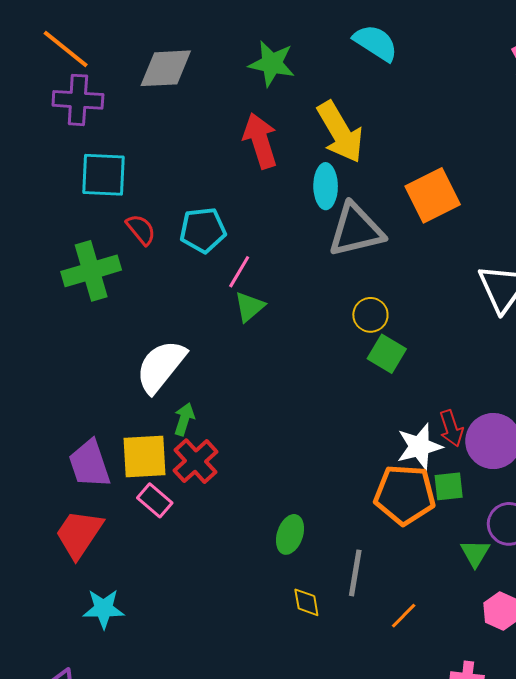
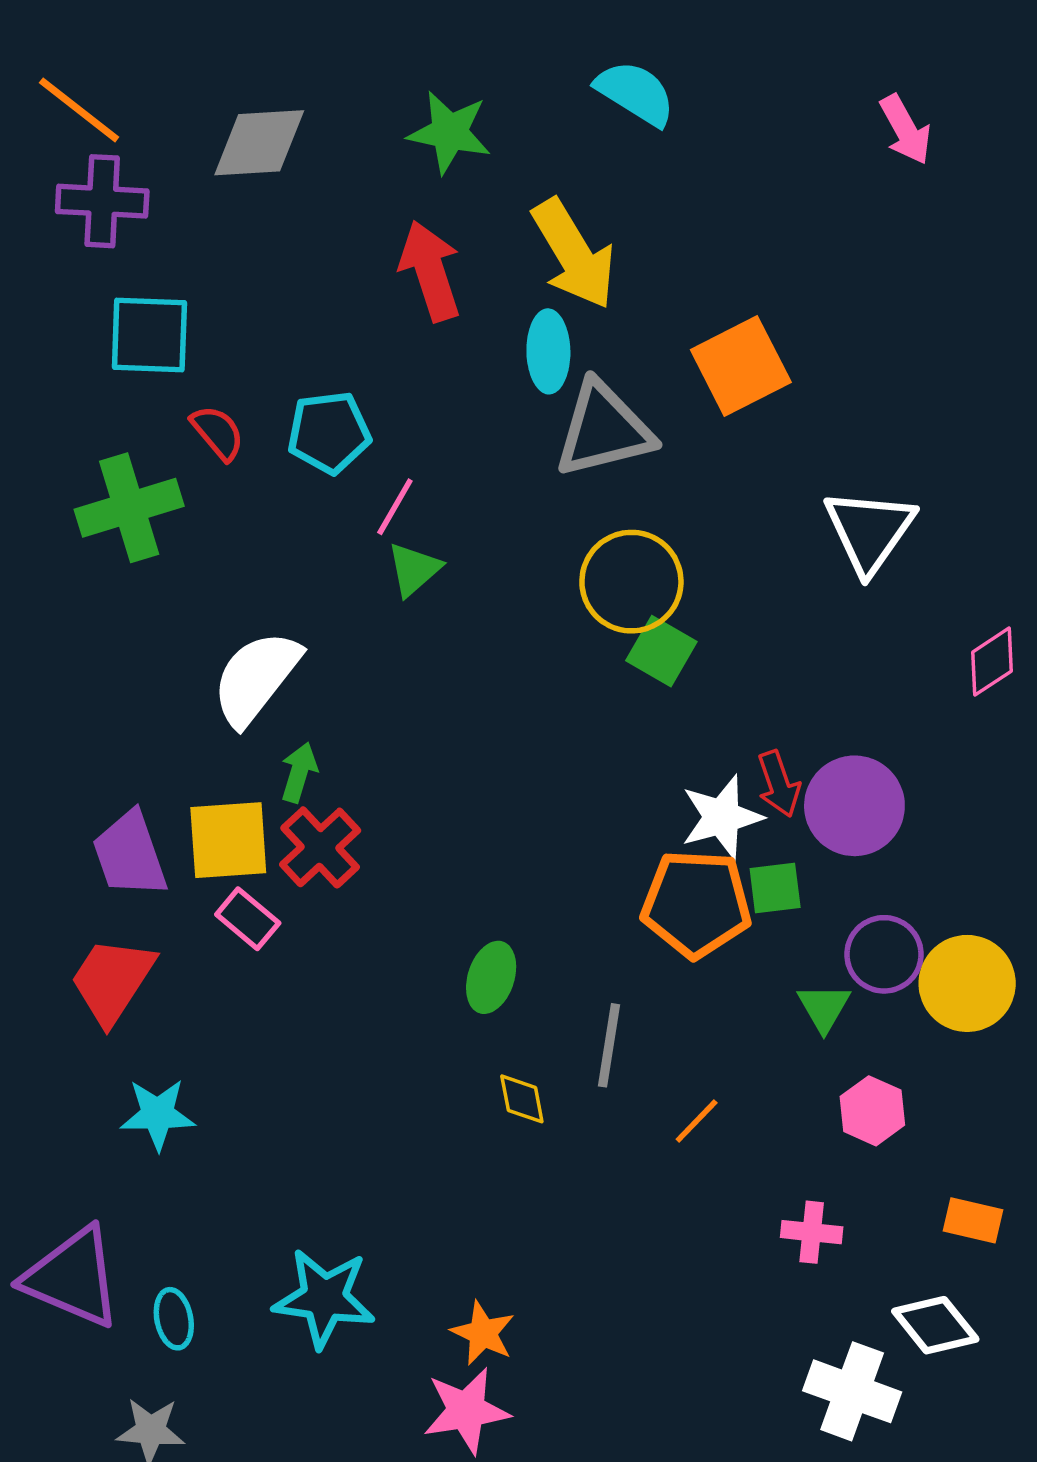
yellow circle: (370, 315) -> (631, 582), size x1.6

